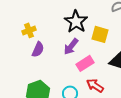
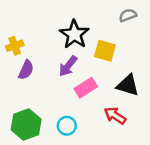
red arrow: (95, 85) -> (115, 116), moved

